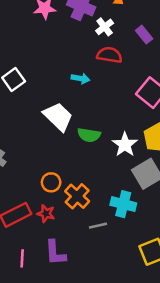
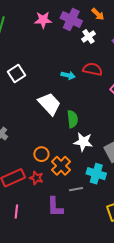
red semicircle: (109, 55) -> (93, 69), moved
green semicircle: (89, 135) -> (72, 119), turned -108
white star: (125, 145) -> (83, 142), moved, turned -30
purple L-shape: (55, 253) -> (55, 207), moved

